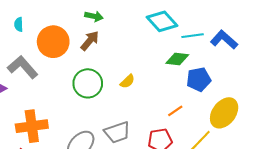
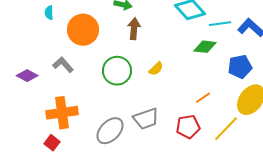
brown arrow: (90, 41) -> (134, 29), moved, turned -35
gray L-shape: (23, 67) -> (63, 65), moved, size x0.7
blue pentagon: (199, 79) -> (240, 67), moved

